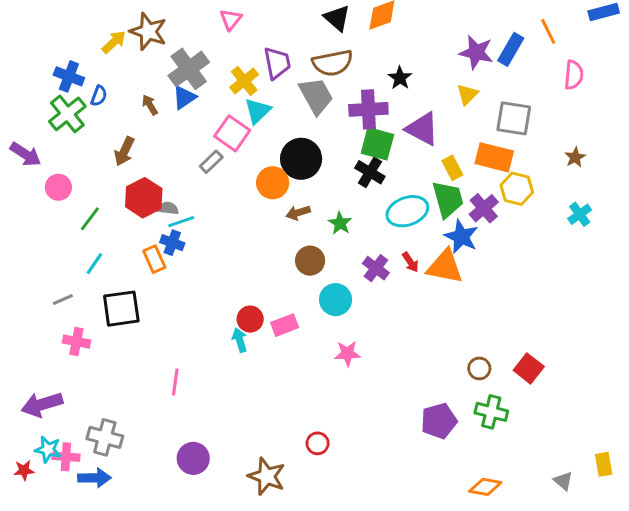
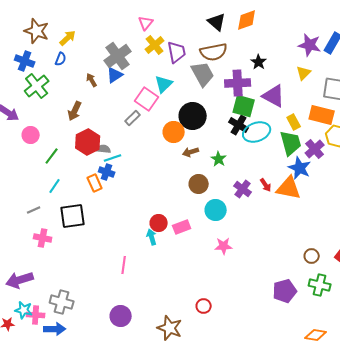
brown star: (148, 31) -> (37, 31), moved
blue cross: (69, 76) -> (25, 61), moved
yellow cross: (244, 81) -> (155, 45), moved
blue semicircle: (99, 96) -> (61, 59), moved
cyan ellipse: (407, 211) -> (257, 132), moved
pink line: (175, 382) -> (124, 265), moved

